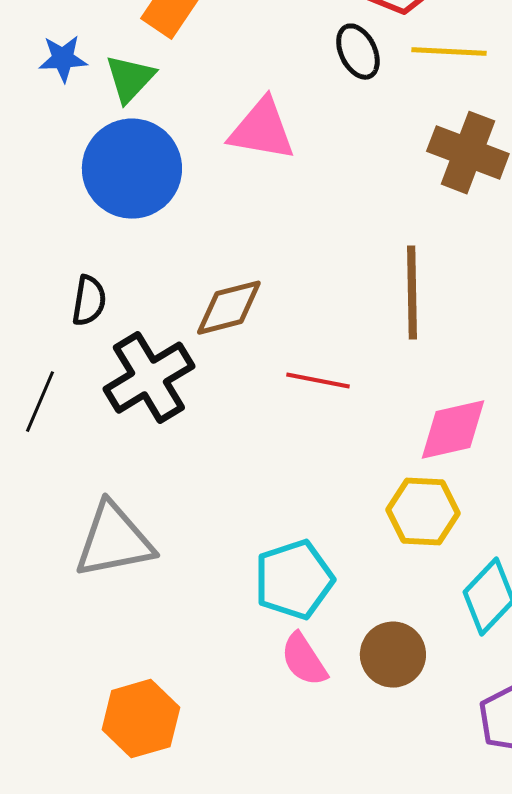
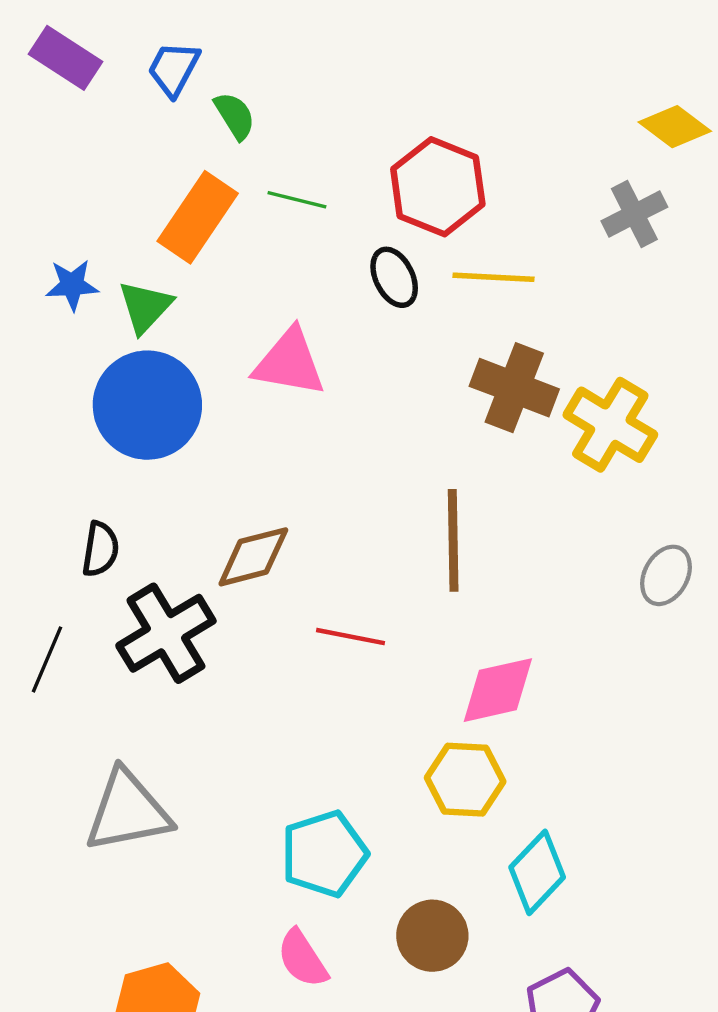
pink semicircle: (304, 660) -> (302, 959), moved

